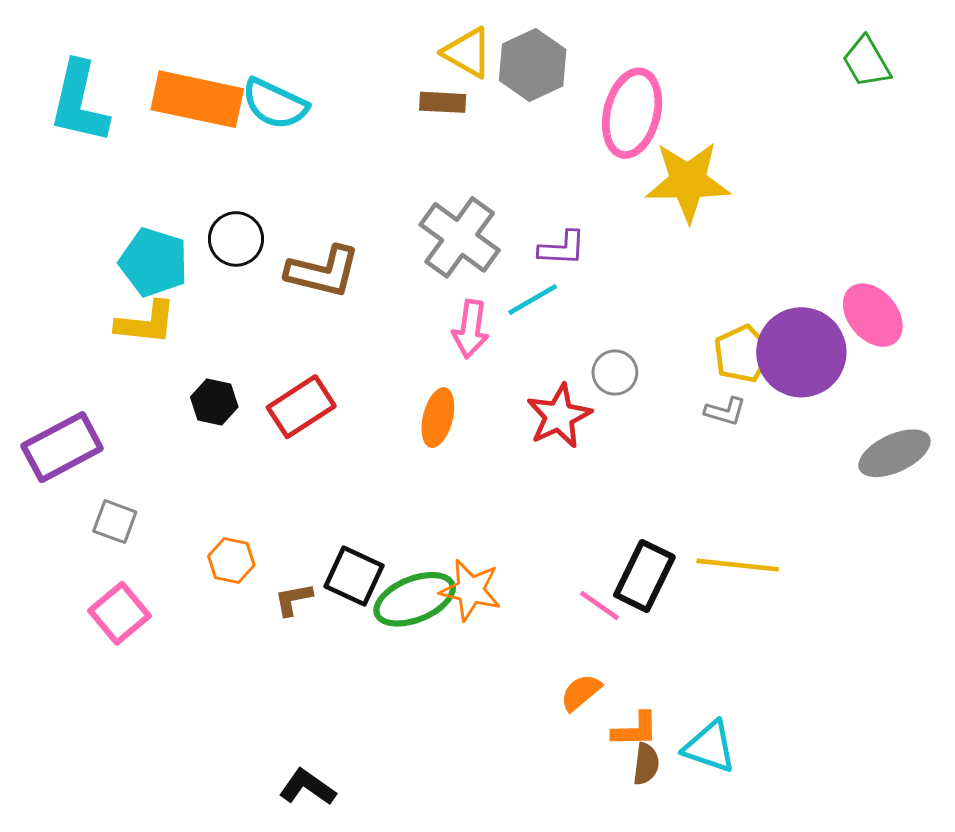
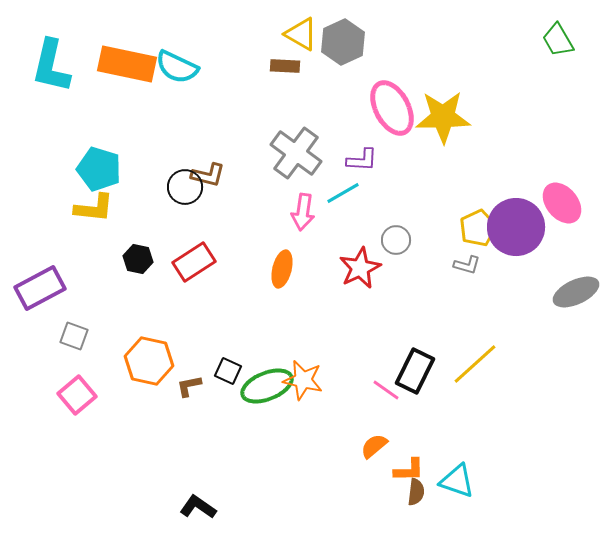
pink ellipse: (632, 113) -> (392, 108), moved, turned -42
black circle: (236, 239) -> (185, 187), moved
brown L-shape: (323, 272) -> (208, 175), size x0.7
orange hexagon: (231, 560) -> (149, 361), size x1.6
yellow line: (738, 565) -> (475, 364), turned -48
black square: (354, 576) -> (228, 371), size x0.7

